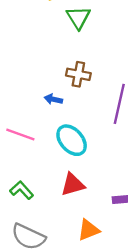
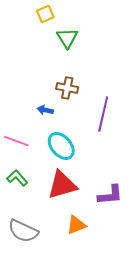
red triangle: (73, 184) -> (62, 185), size x1.4
green L-shape: (22, 190) -> (17, 178), moved

